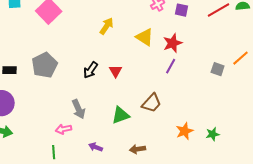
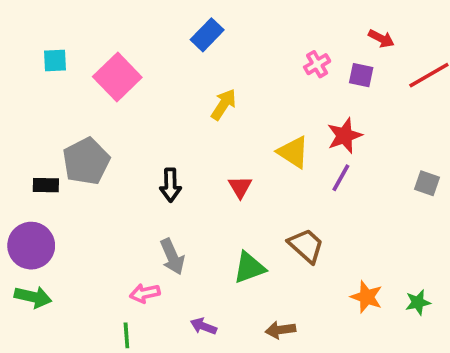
yellow triangle: (145, 37) -> (293, 152), moved
gray pentagon: (45, 65) -> (86, 161), moved
black arrow: (91, 70) -> (170, 185), moved, turned -36
brown trapezoid: (152, 103) -> (306, 246), turned -90
orange star: (185, 131) -> (367, 297), turned -30

